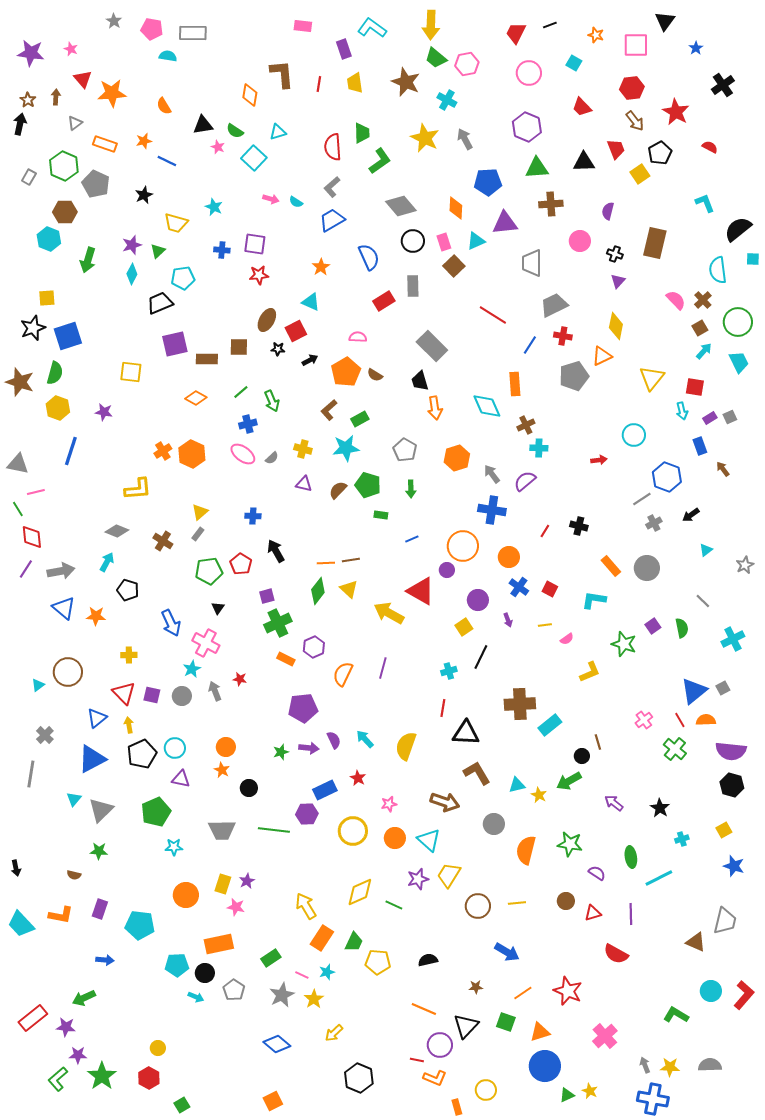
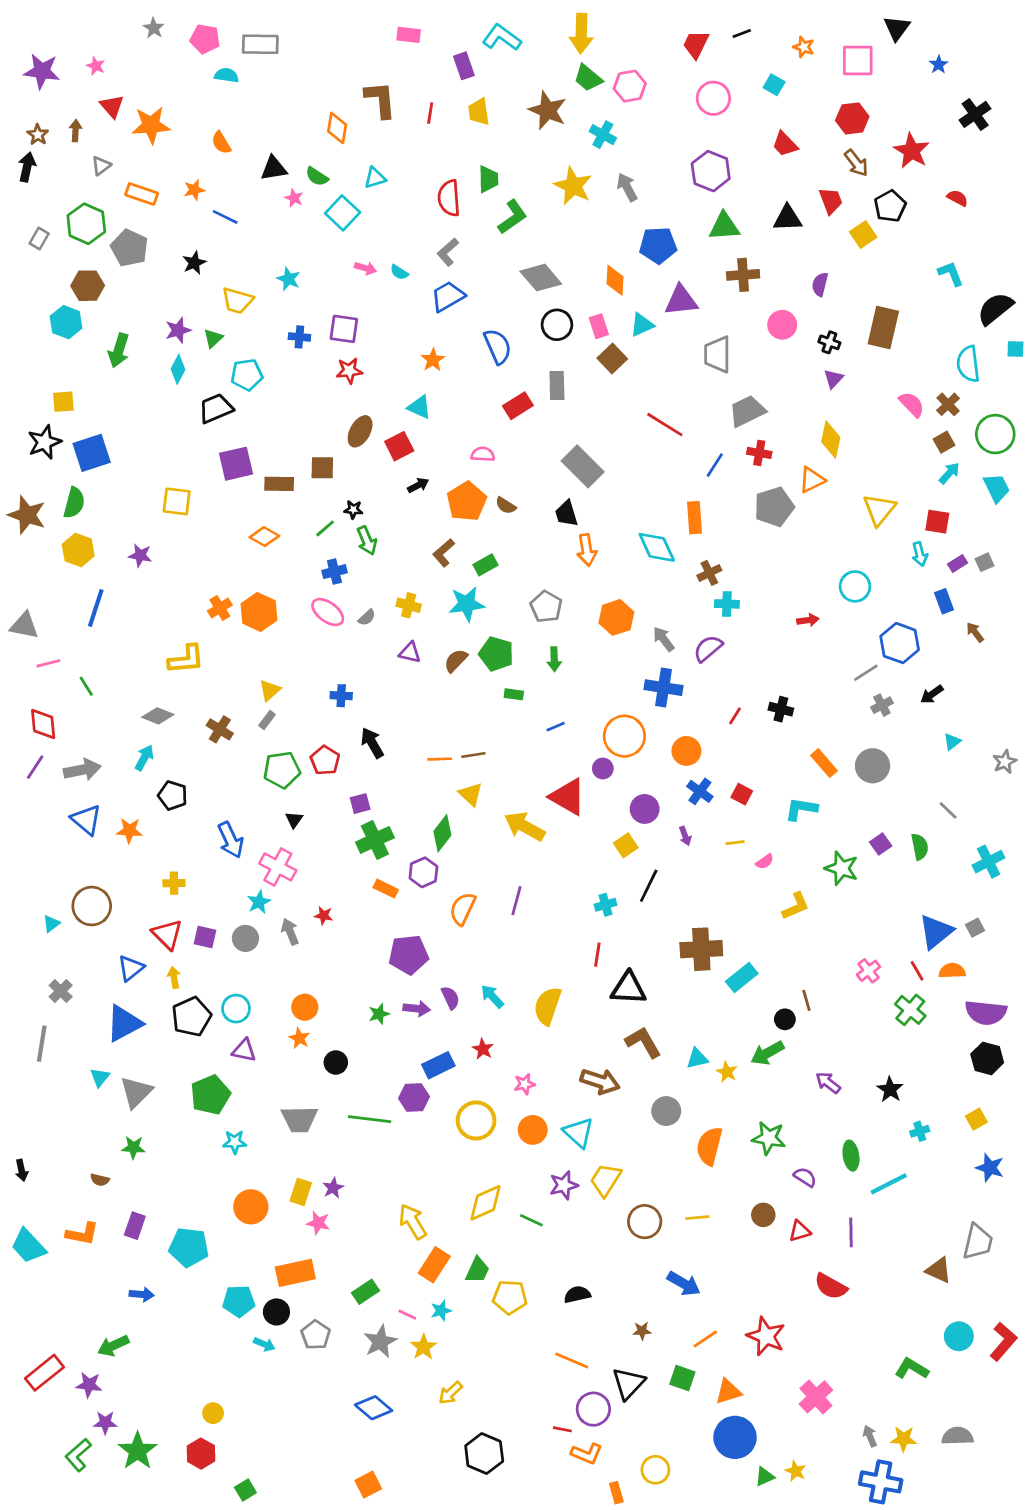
black star: (278, 349) -> (353, 510), moved
green line: (18, 509) -> (86, 686), moved
green diamond: (318, 591) -> (442, 833), moved

